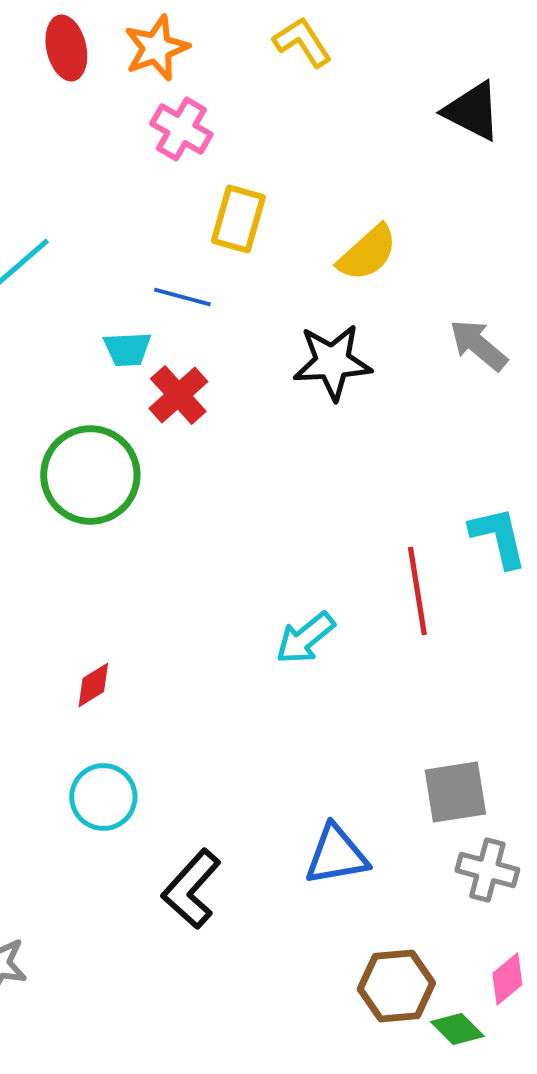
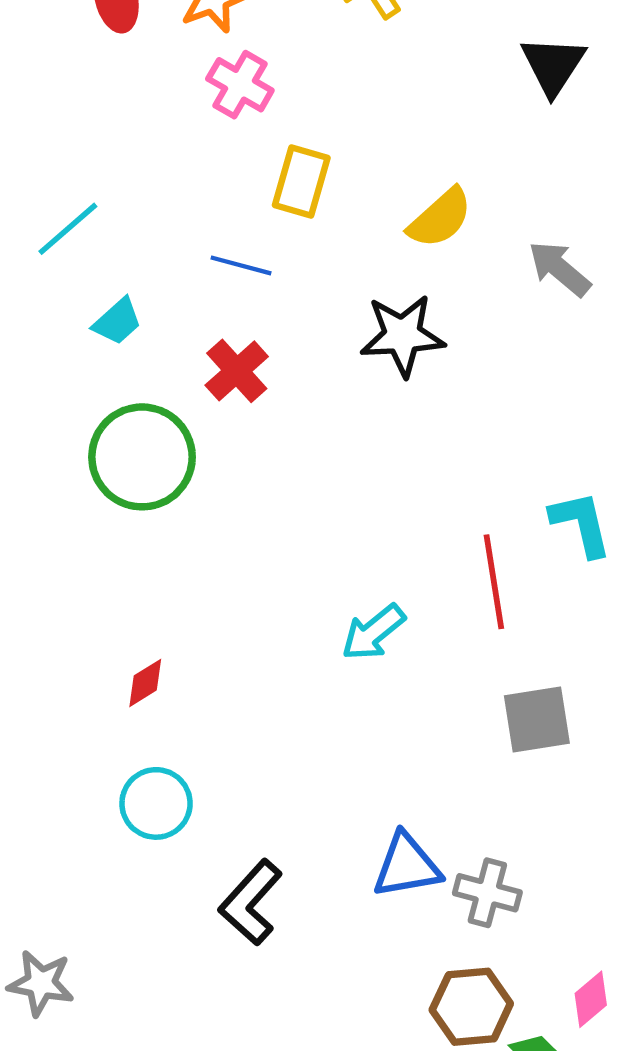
black triangle: (472, 111) -> (553, 65), turned 36
gray arrow: (478, 345) -> (560, 269), moved
cyan trapezoid: (127, 349) -> (117, 321), moved, turned -39
gray square: (455, 792) -> (537, 720), moved
gray cross: (487, 870) -> (487, 893), moved

